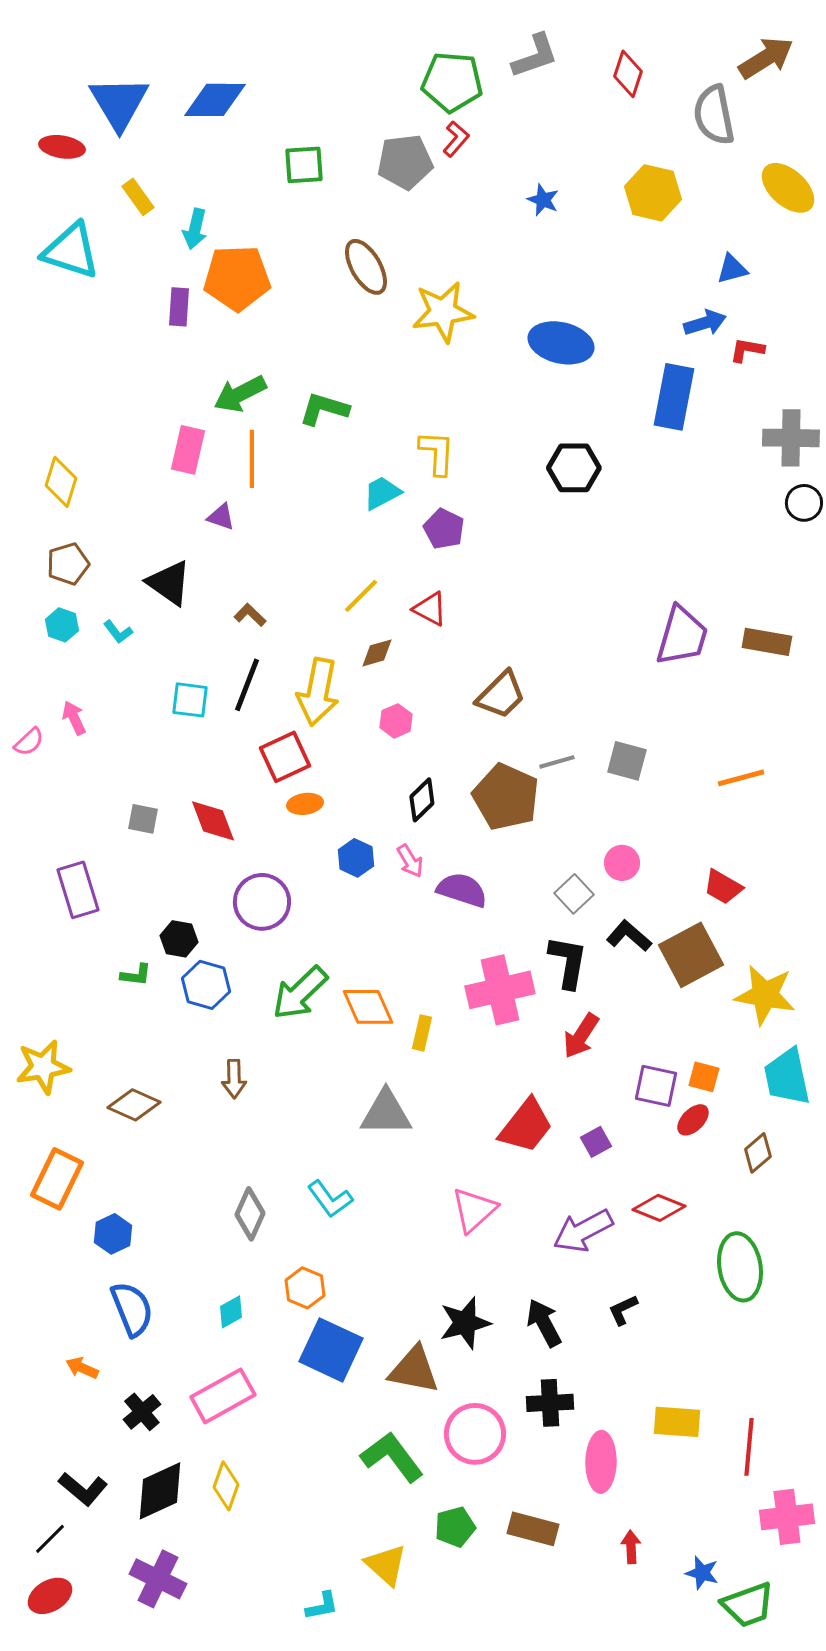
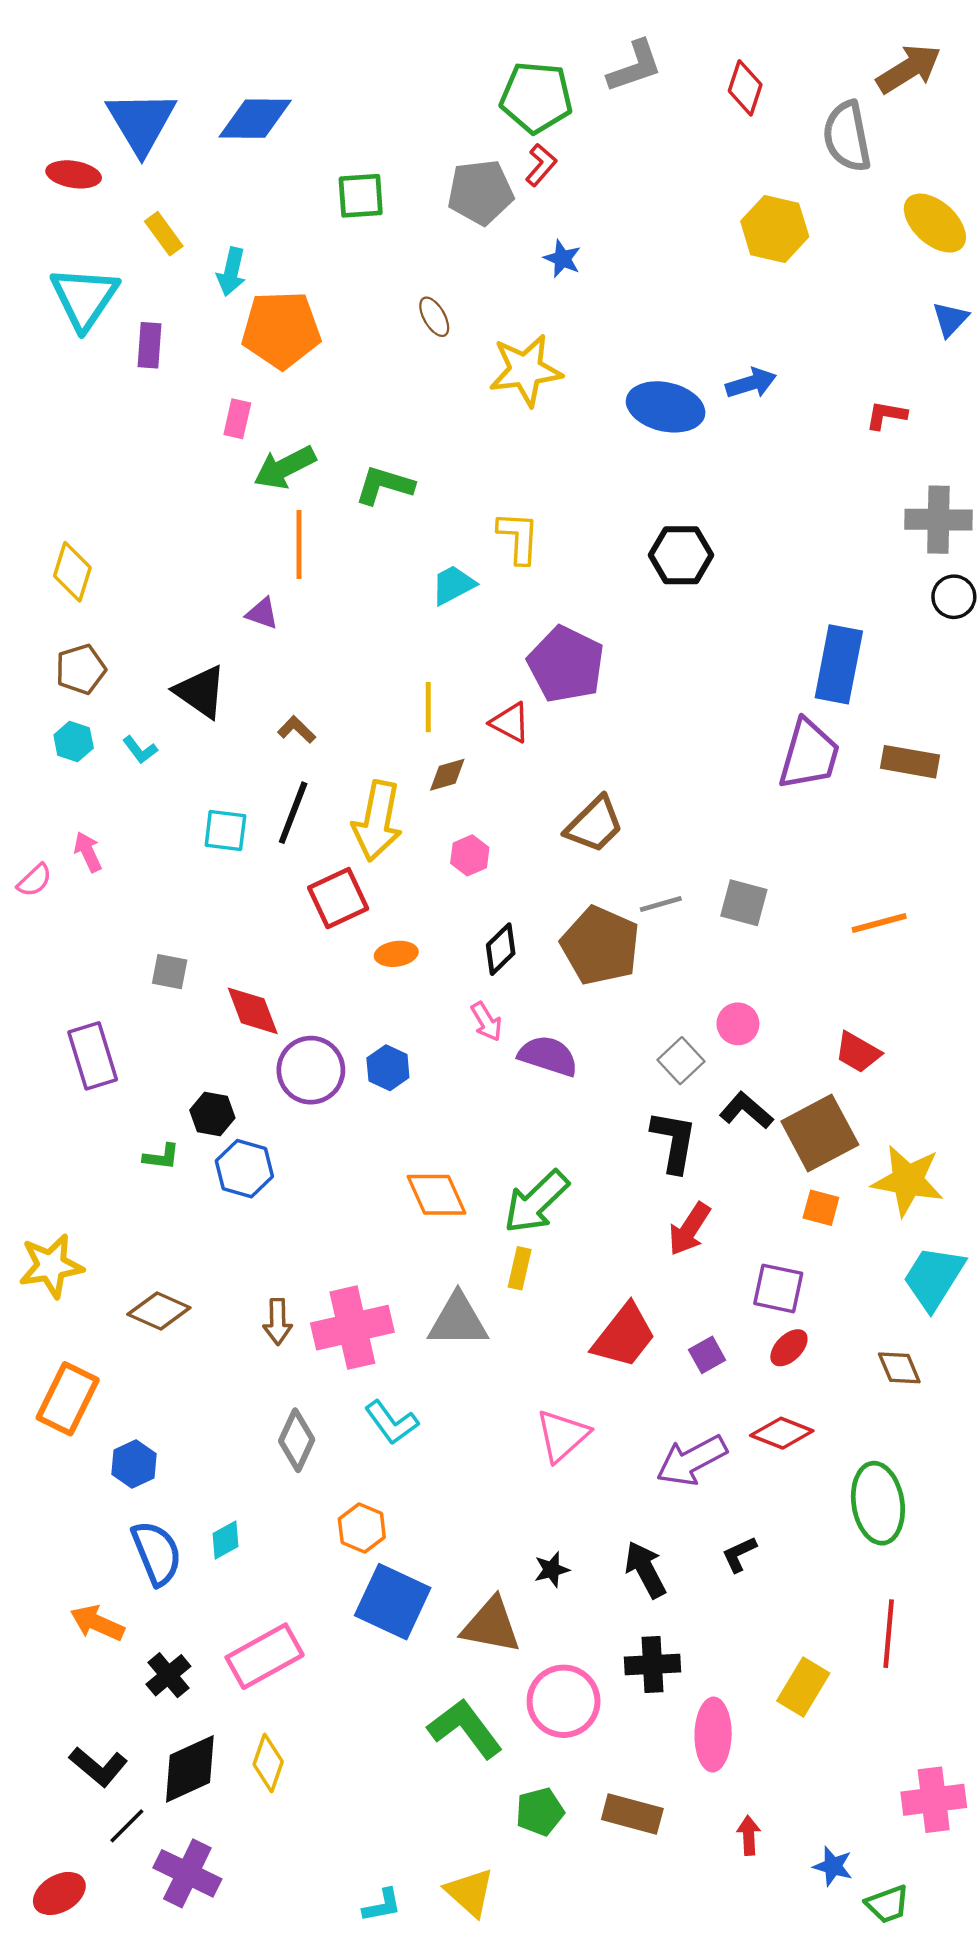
blue star: (543, 200) -> (562, 259), moved
cyan triangle: (71, 251) -> (84, 298), turned 46
brown ellipse: (366, 267) -> (434, 317), size x0.6
blue triangle: (732, 269) -> (950, 319), moved, turned -32
purple rectangle: (179, 307) -> (149, 345), moved
blue arrow: (705, 323) -> (751, 383), moved
blue rectangle: (674, 397) -> (839, 664), moved
pink rectangle: (188, 450) -> (237, 419), moved, size x0.7
purple pentagon: (444, 529) -> (566, 664), moved, size x1.6
yellow line: (361, 596) -> (428, 707), turned -45
orange ellipse: (305, 804) -> (396, 954), moved
red diamond: (213, 821) -> (253, 1011), moved
blue hexagon: (356, 858) -> (388, 1068), moved
pink cross: (500, 990) -> (352, 1328), moved
green arrow: (300, 993) -> (536, 1202), moved
yellow rectangle: (422, 1033) -> (520, 1268), moved
orange square: (704, 1077) -> (821, 1208), moved
cyan trapezoid: (787, 1077) -> (934, 1278), turned 44
brown arrow: (234, 1079) -> (278, 1322), moved
red ellipse: (693, 1120) -> (789, 1348), moved
brown diamond: (758, 1153) -> (899, 1368), turned -72
cyan diamond: (231, 1312) -> (225, 1540), moved
black star: (465, 1323) -> (552, 1570), size x0.6
orange arrow: (82, 1368) -> (97, 1623), size x1.4
yellow rectangle: (677, 1422) -> (803, 1687), turned -63
red line: (749, 1447) -> (889, 1634), moved
black line: (50, 1539) -> (127, 1826), moved
yellow triangle: (386, 1565) -> (470, 1892), moved
green trapezoid: (748, 1605) -> (887, 1904), size x0.7

